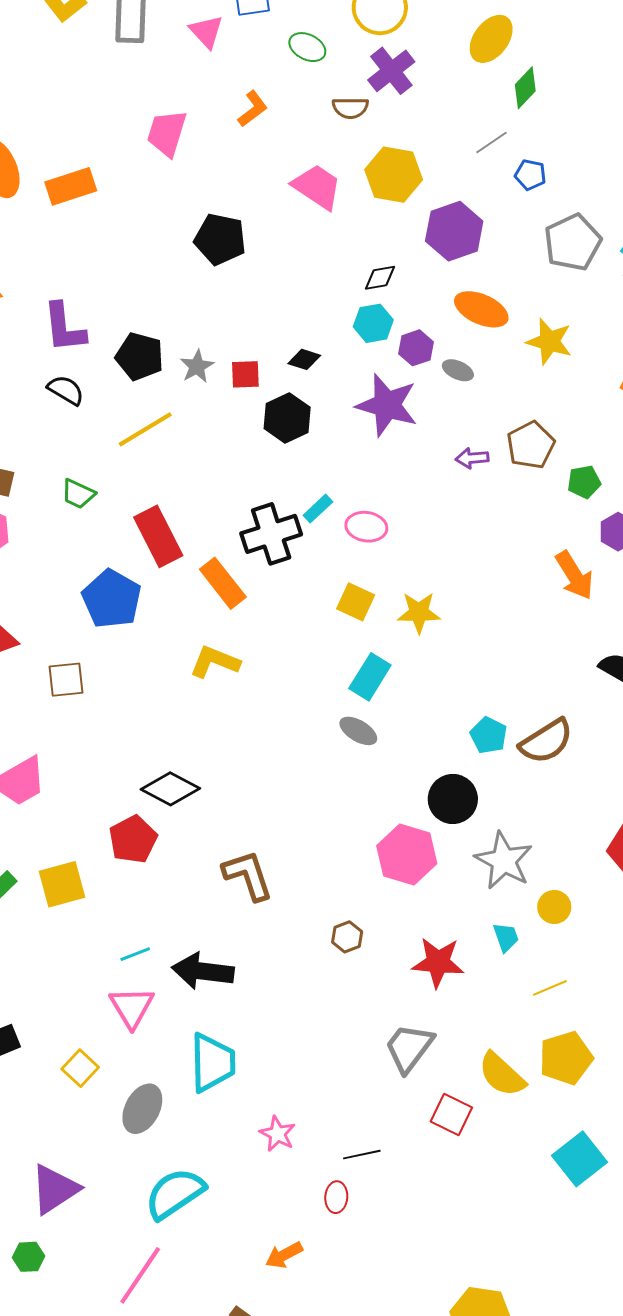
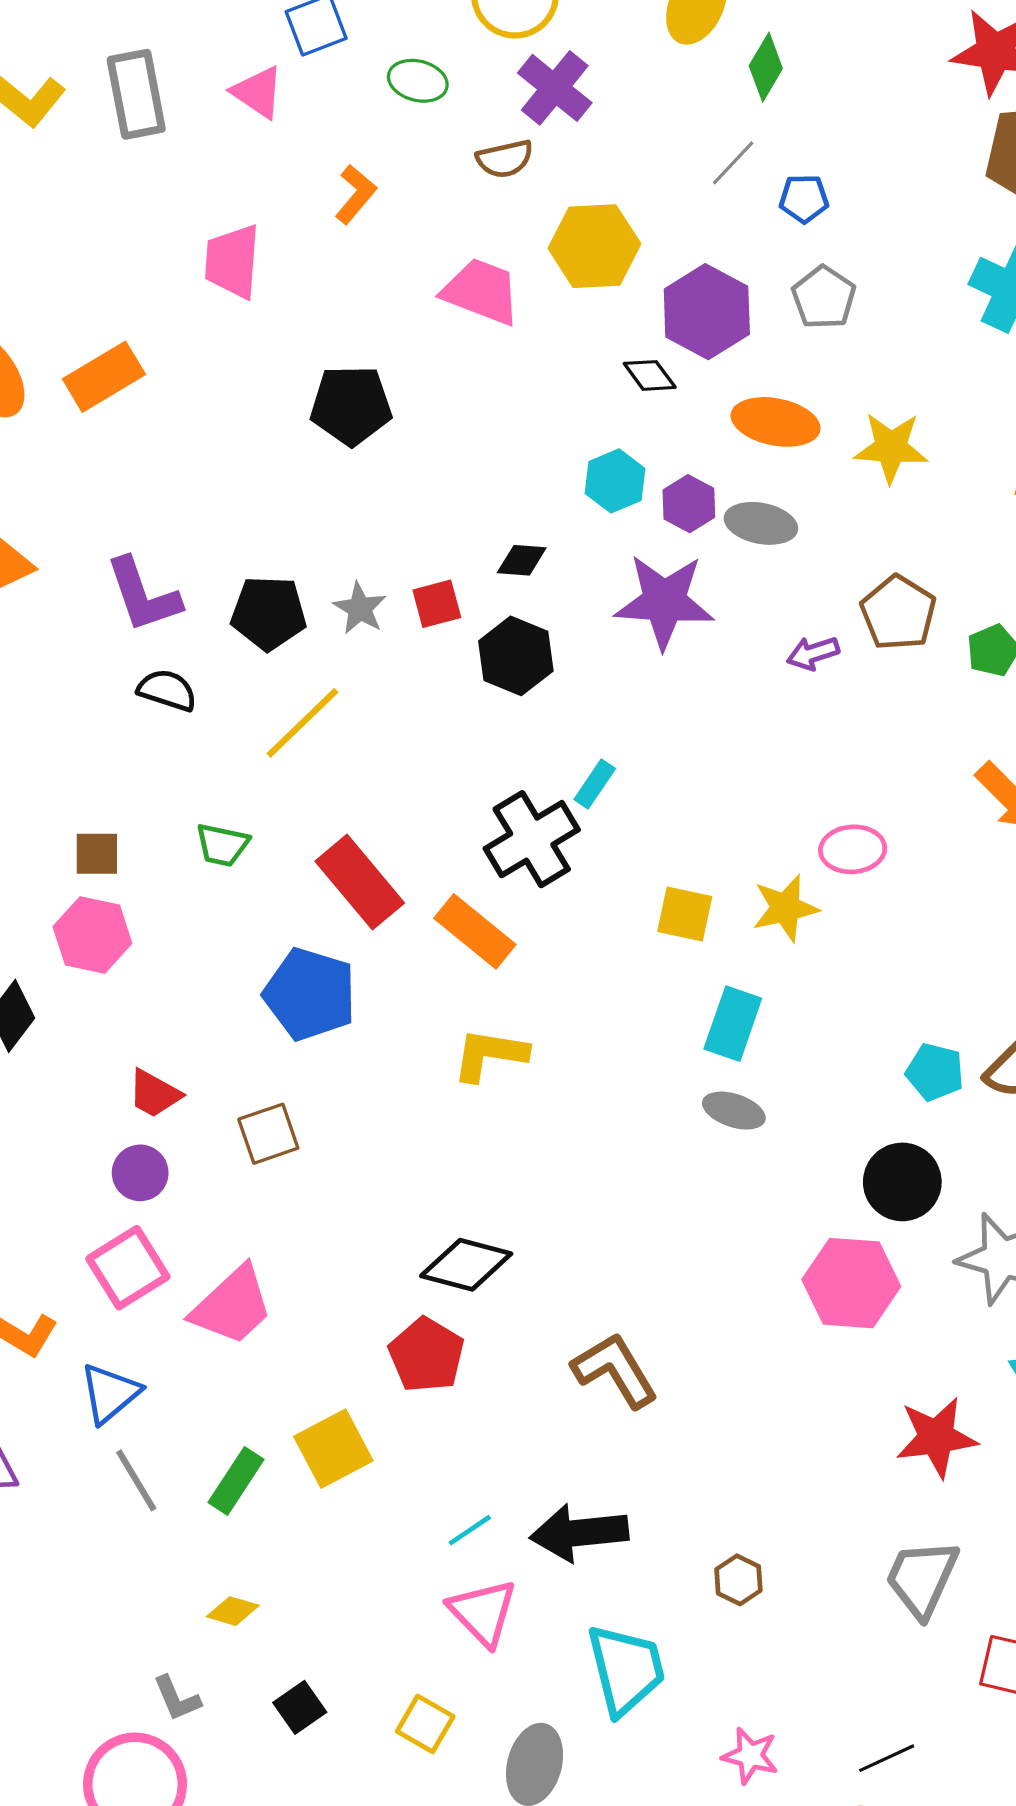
gray pentagon: (573, 242) -> (824, 297), moved, size x0.7
black diamond: (380, 278) -> (650, 375), moved, turned 76
gray ellipse: (458, 370) -> (761, 523), size x1.4
pink ellipse: (366, 527) -> (853, 849), moved
brown hexagon: (347, 937) -> (738, 1580), moved

